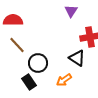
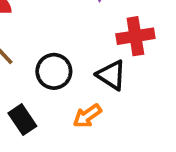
black circle: (38, 63) -> (54, 71), moved

